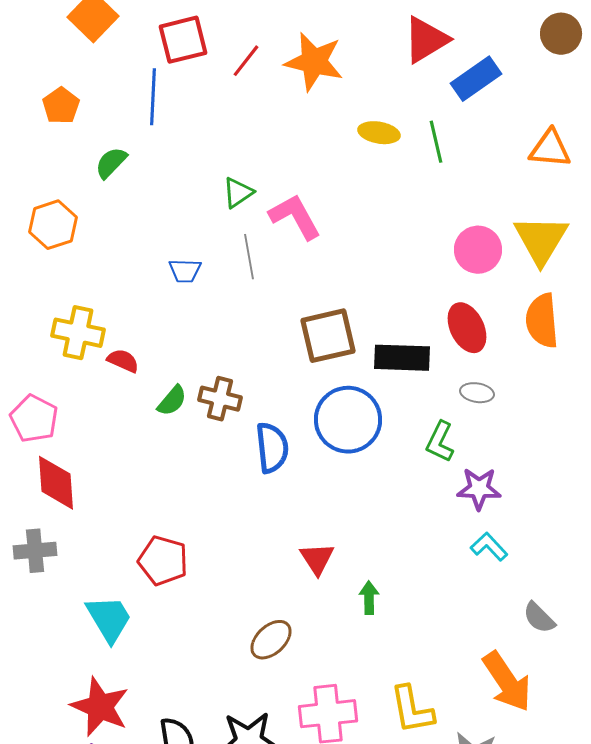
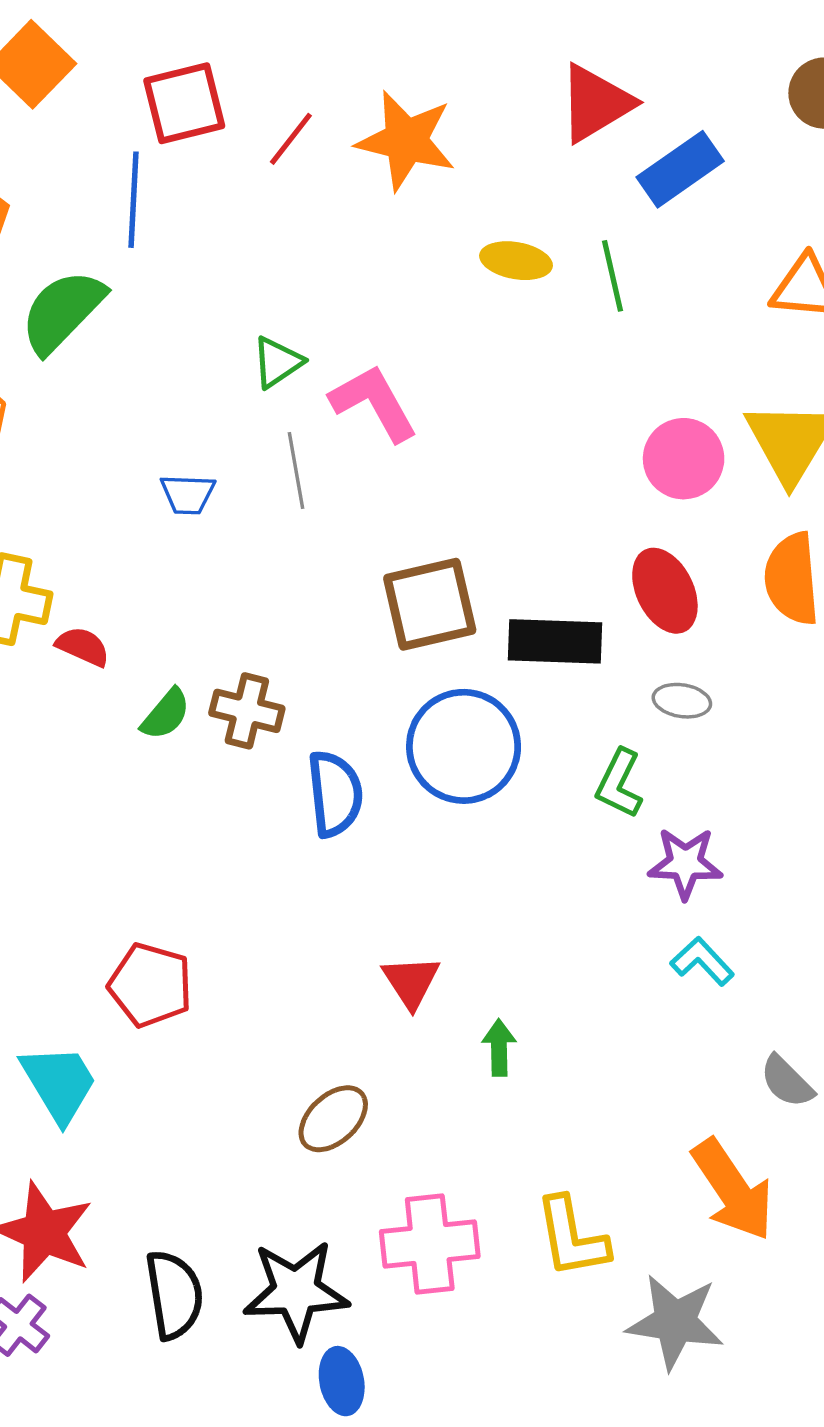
green semicircle: (111, 163) -> (62, 311), size x1.6

